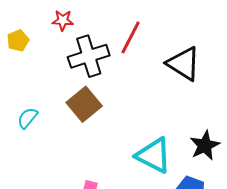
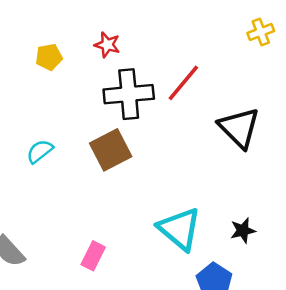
black star: (205, 145) -> (243, 231), size x0.7

